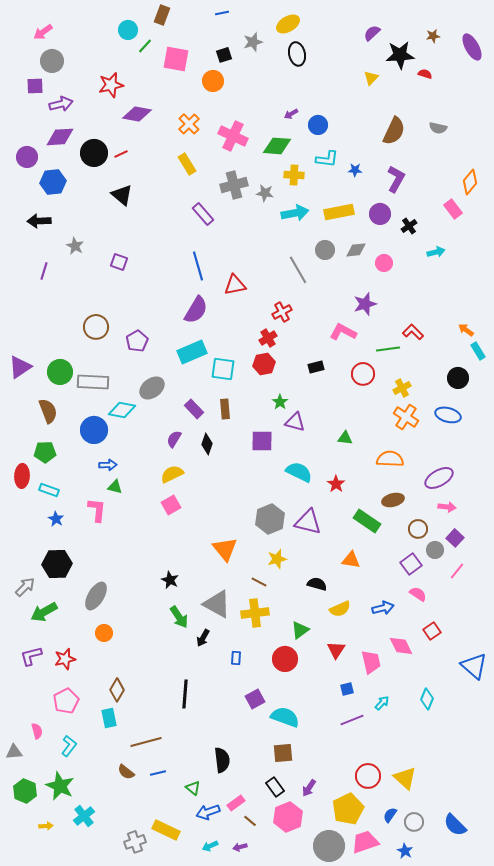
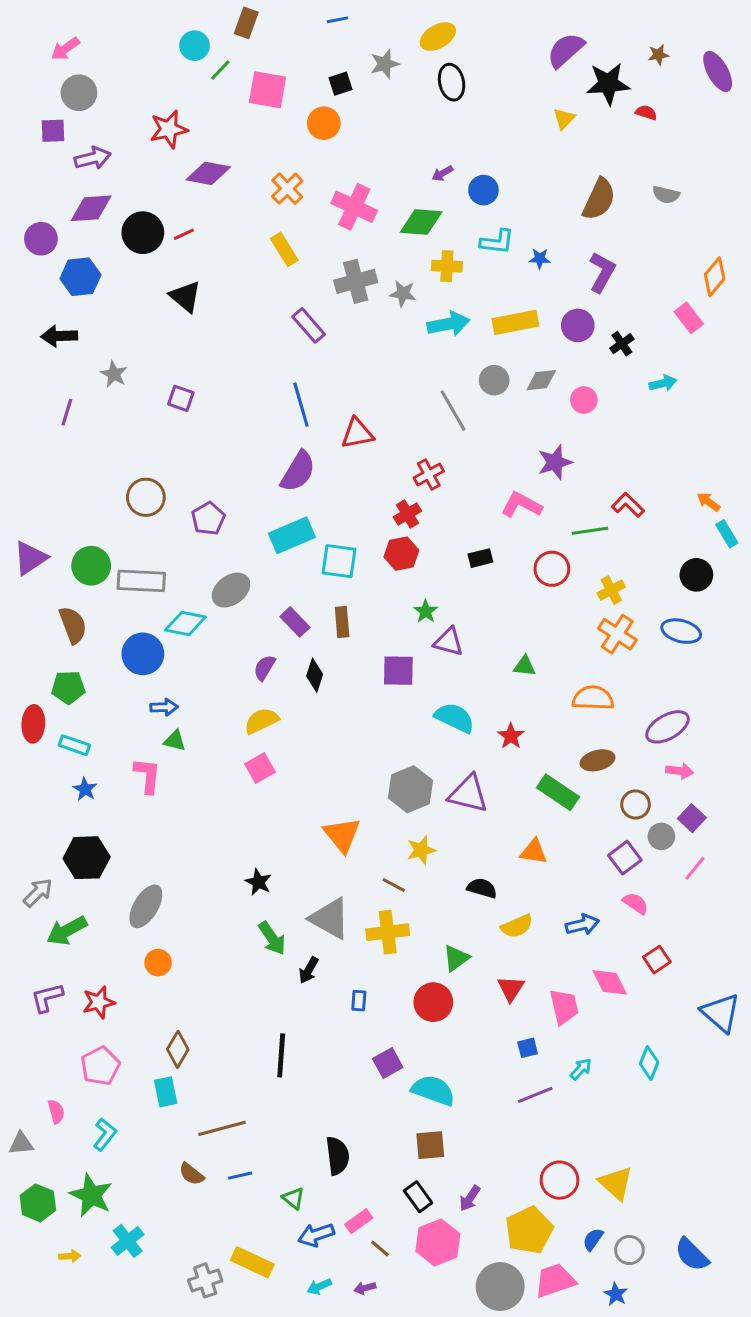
purple semicircle: (372, 33) -> (566, 50), size x1.5

